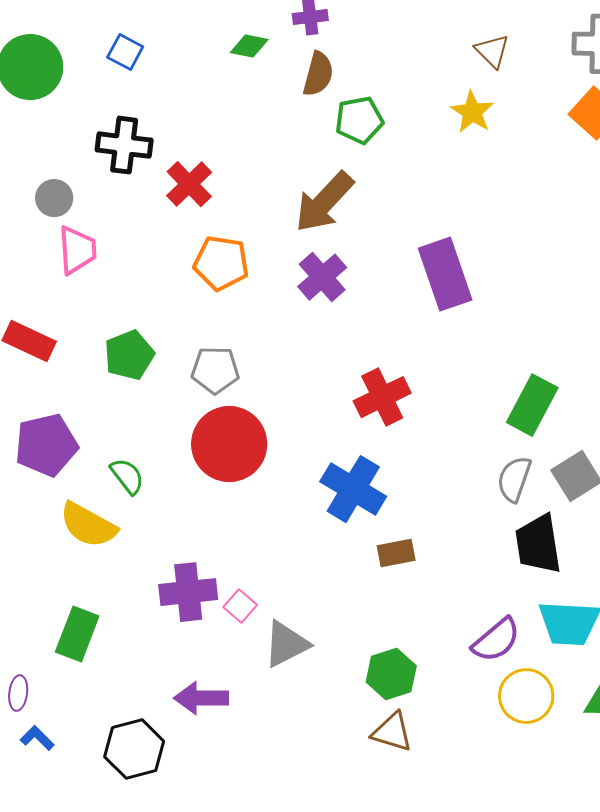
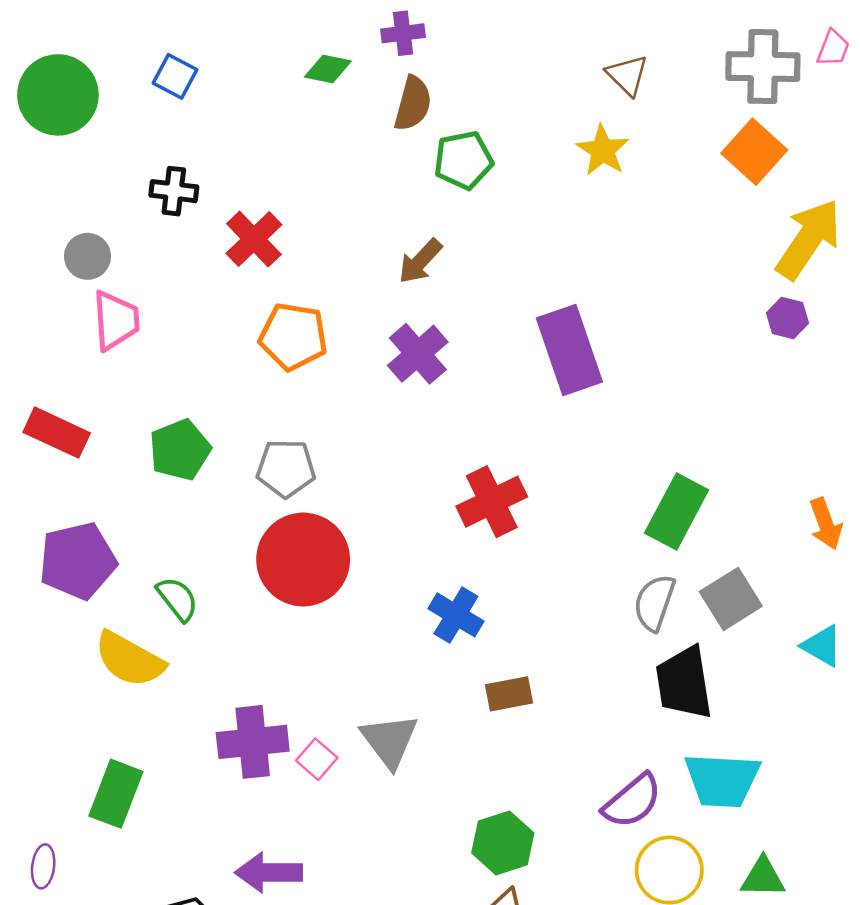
black cross: (124, 145) -> (174, 191), size x0.7
brown arrow: (324, 202) -> (420, 261), size x0.6
blue cross: (353, 489) -> (456, 615), size x0.7
gray triangle: (286, 644) -> (389, 741), moved, turned -40

